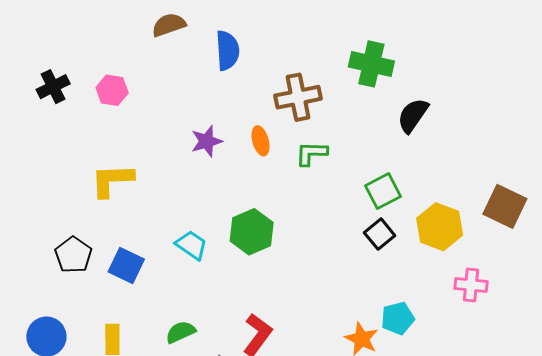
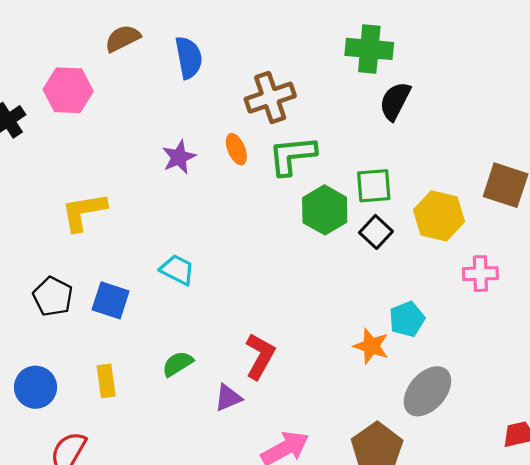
green cross: (371, 64) -> (369, 49), moved
pink hexagon: (112, 90) -> (68, 90), moved, size x1.4
green L-shape: (311, 153) -> (292, 155), size x1.4
green square: (383, 191) -> (374, 186), turned 30
green hexagon: (252, 232) -> (325, 210), moved

